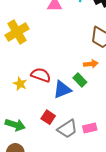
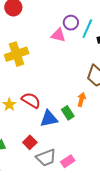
orange arrow: (91, 64) -> (81, 99), turned -80
pink rectangle: (90, 128) -> (68, 161), turned -32

